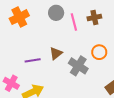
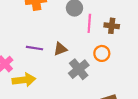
orange circle: (99, 52) -> (102, 53), moved

